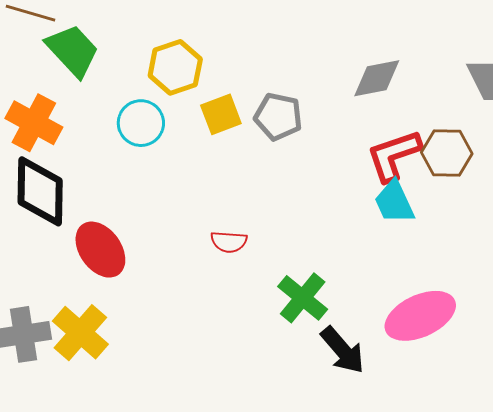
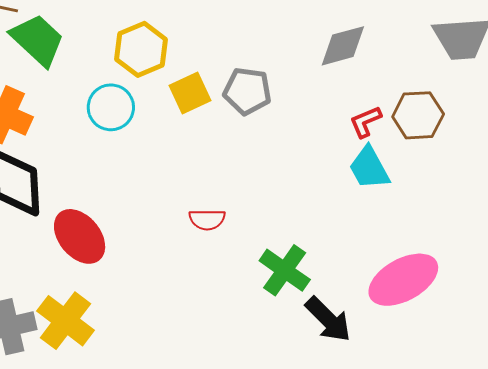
red L-shape: (394, 155) -> (365, 122), size x0.6

